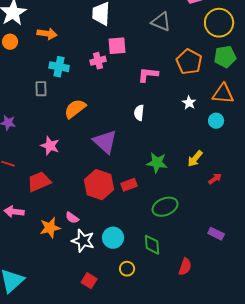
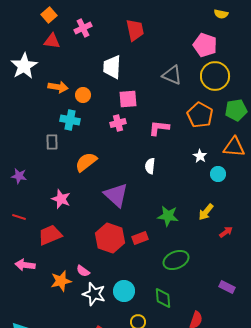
yellow circle: (219, 23) -> (215, 76), moved
orange circle: (10, 42) -> (83, 95), moved
pink cross: (98, 61) -> (118, 123), moved
cyan circle: (216, 121) -> (218, 174), moved

